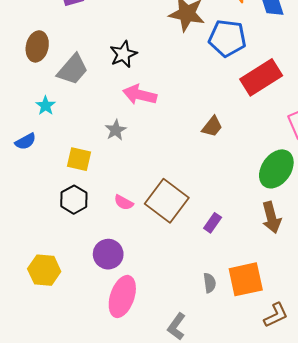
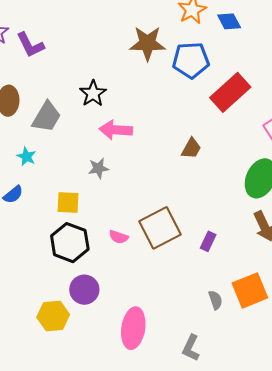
gray star: (116, 130) -> (98, 168), turned 30
black hexagon: (74, 200) -> (70, 243), size x1.4
brown square: (167, 201) -> (160, 228), turned 36
purple circle: (108, 254) -> (84, 290), moved

